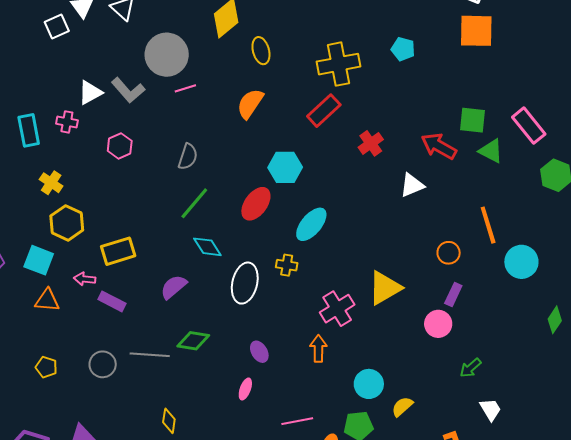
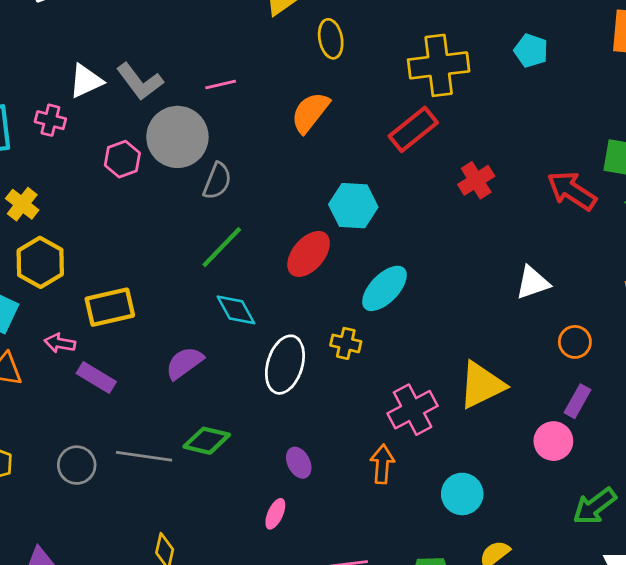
gray circle: (167, 55) -> (177, 137), moved
white triangle: (412, 185) -> (533, 283), moved
green arrow: (471, 368) -> (595, 506), size x1.4
cyan circle: (369, 384) -> (462, 494), moved

